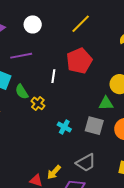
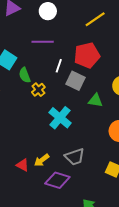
purple line: (21, 56) -> (43, 42), moved
green triangle: (106, 103) -> (95, 100), moved
gray square: (94, 126) -> (75, 81), moved
cyan cross: (64, 127) -> (60, 118), size x1.6

